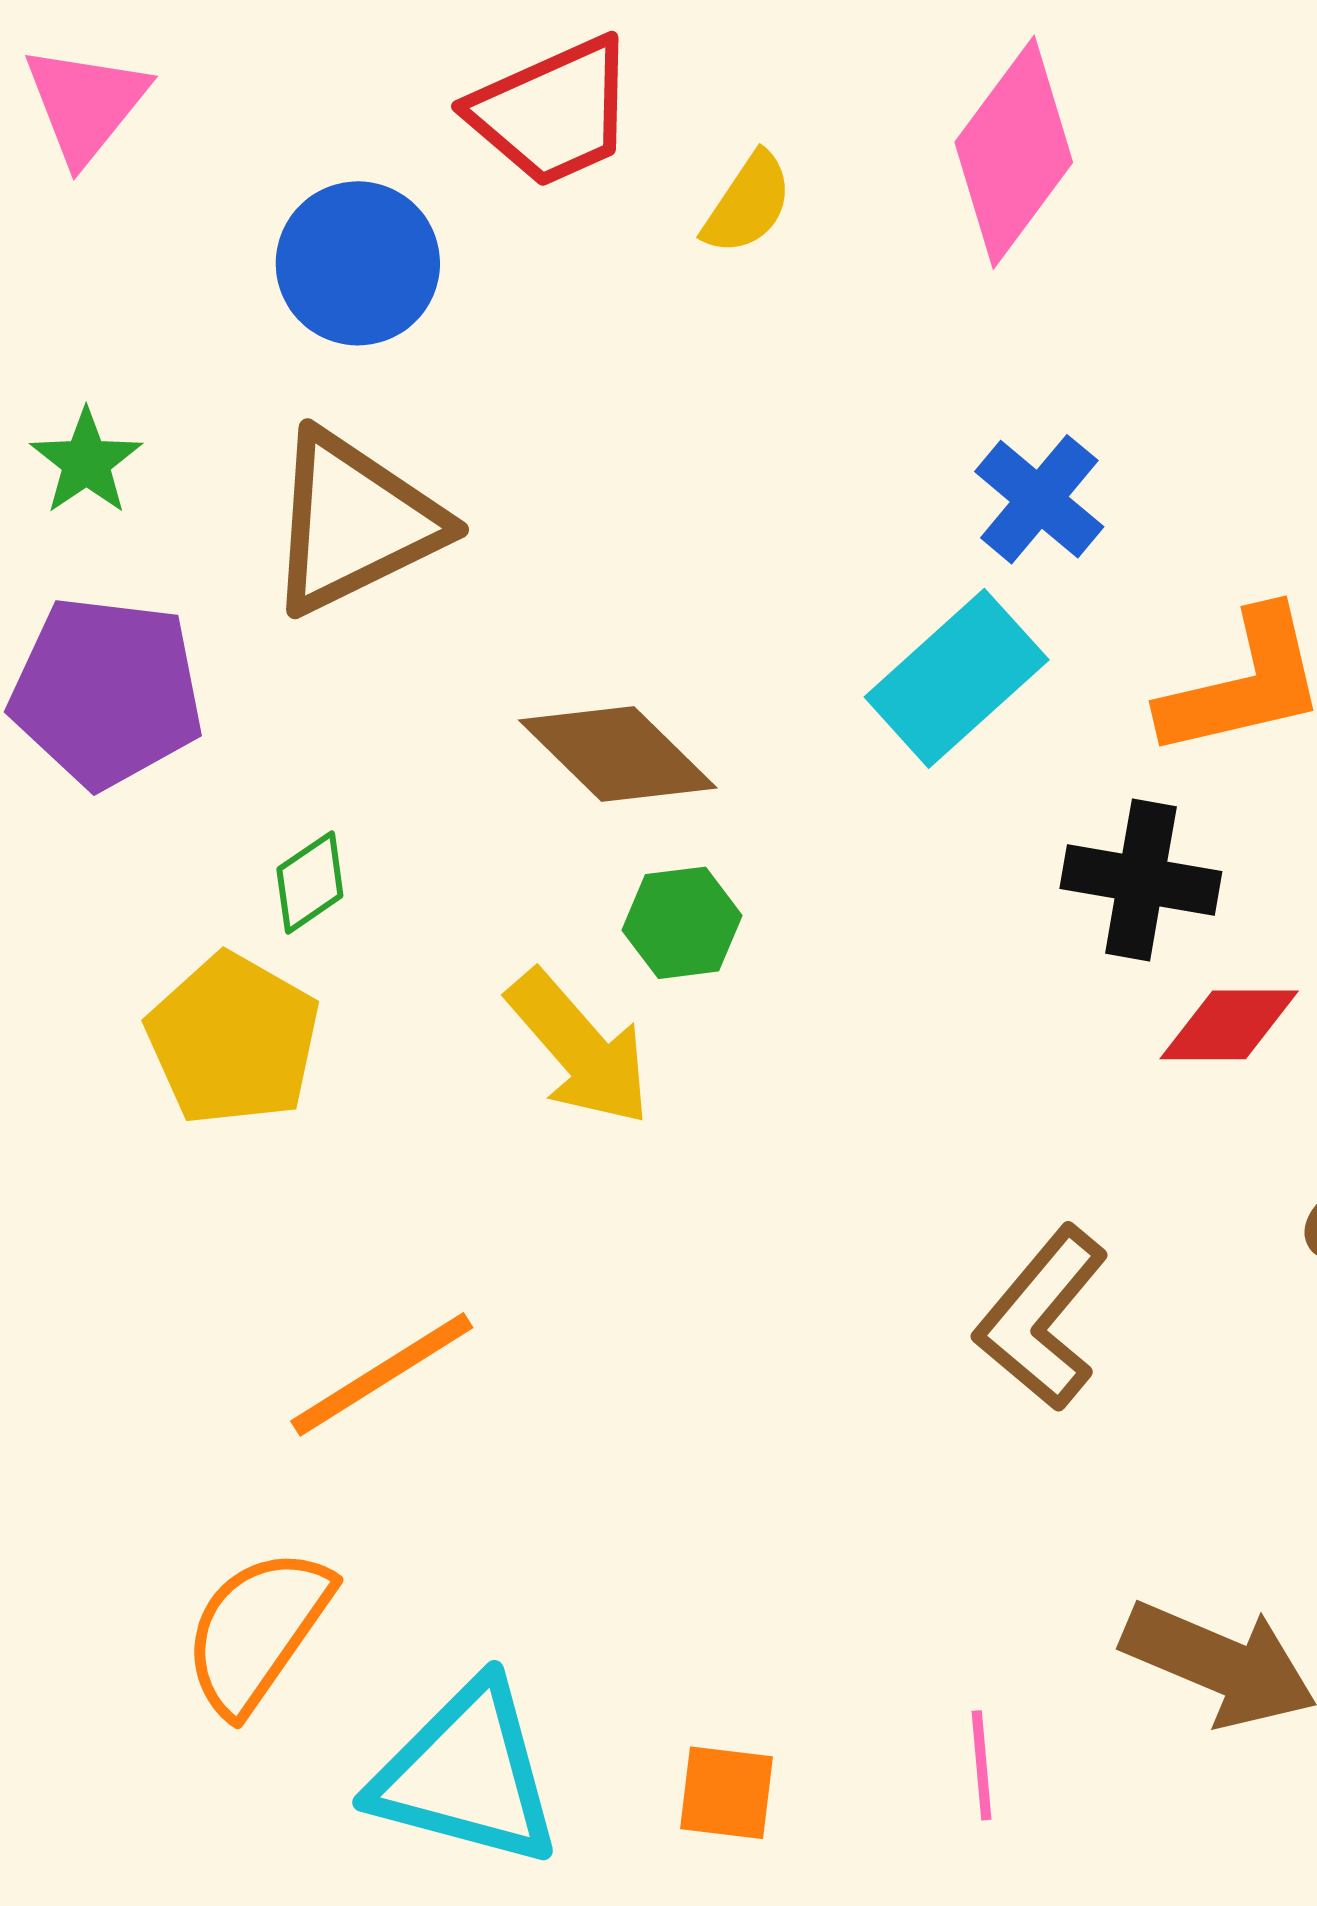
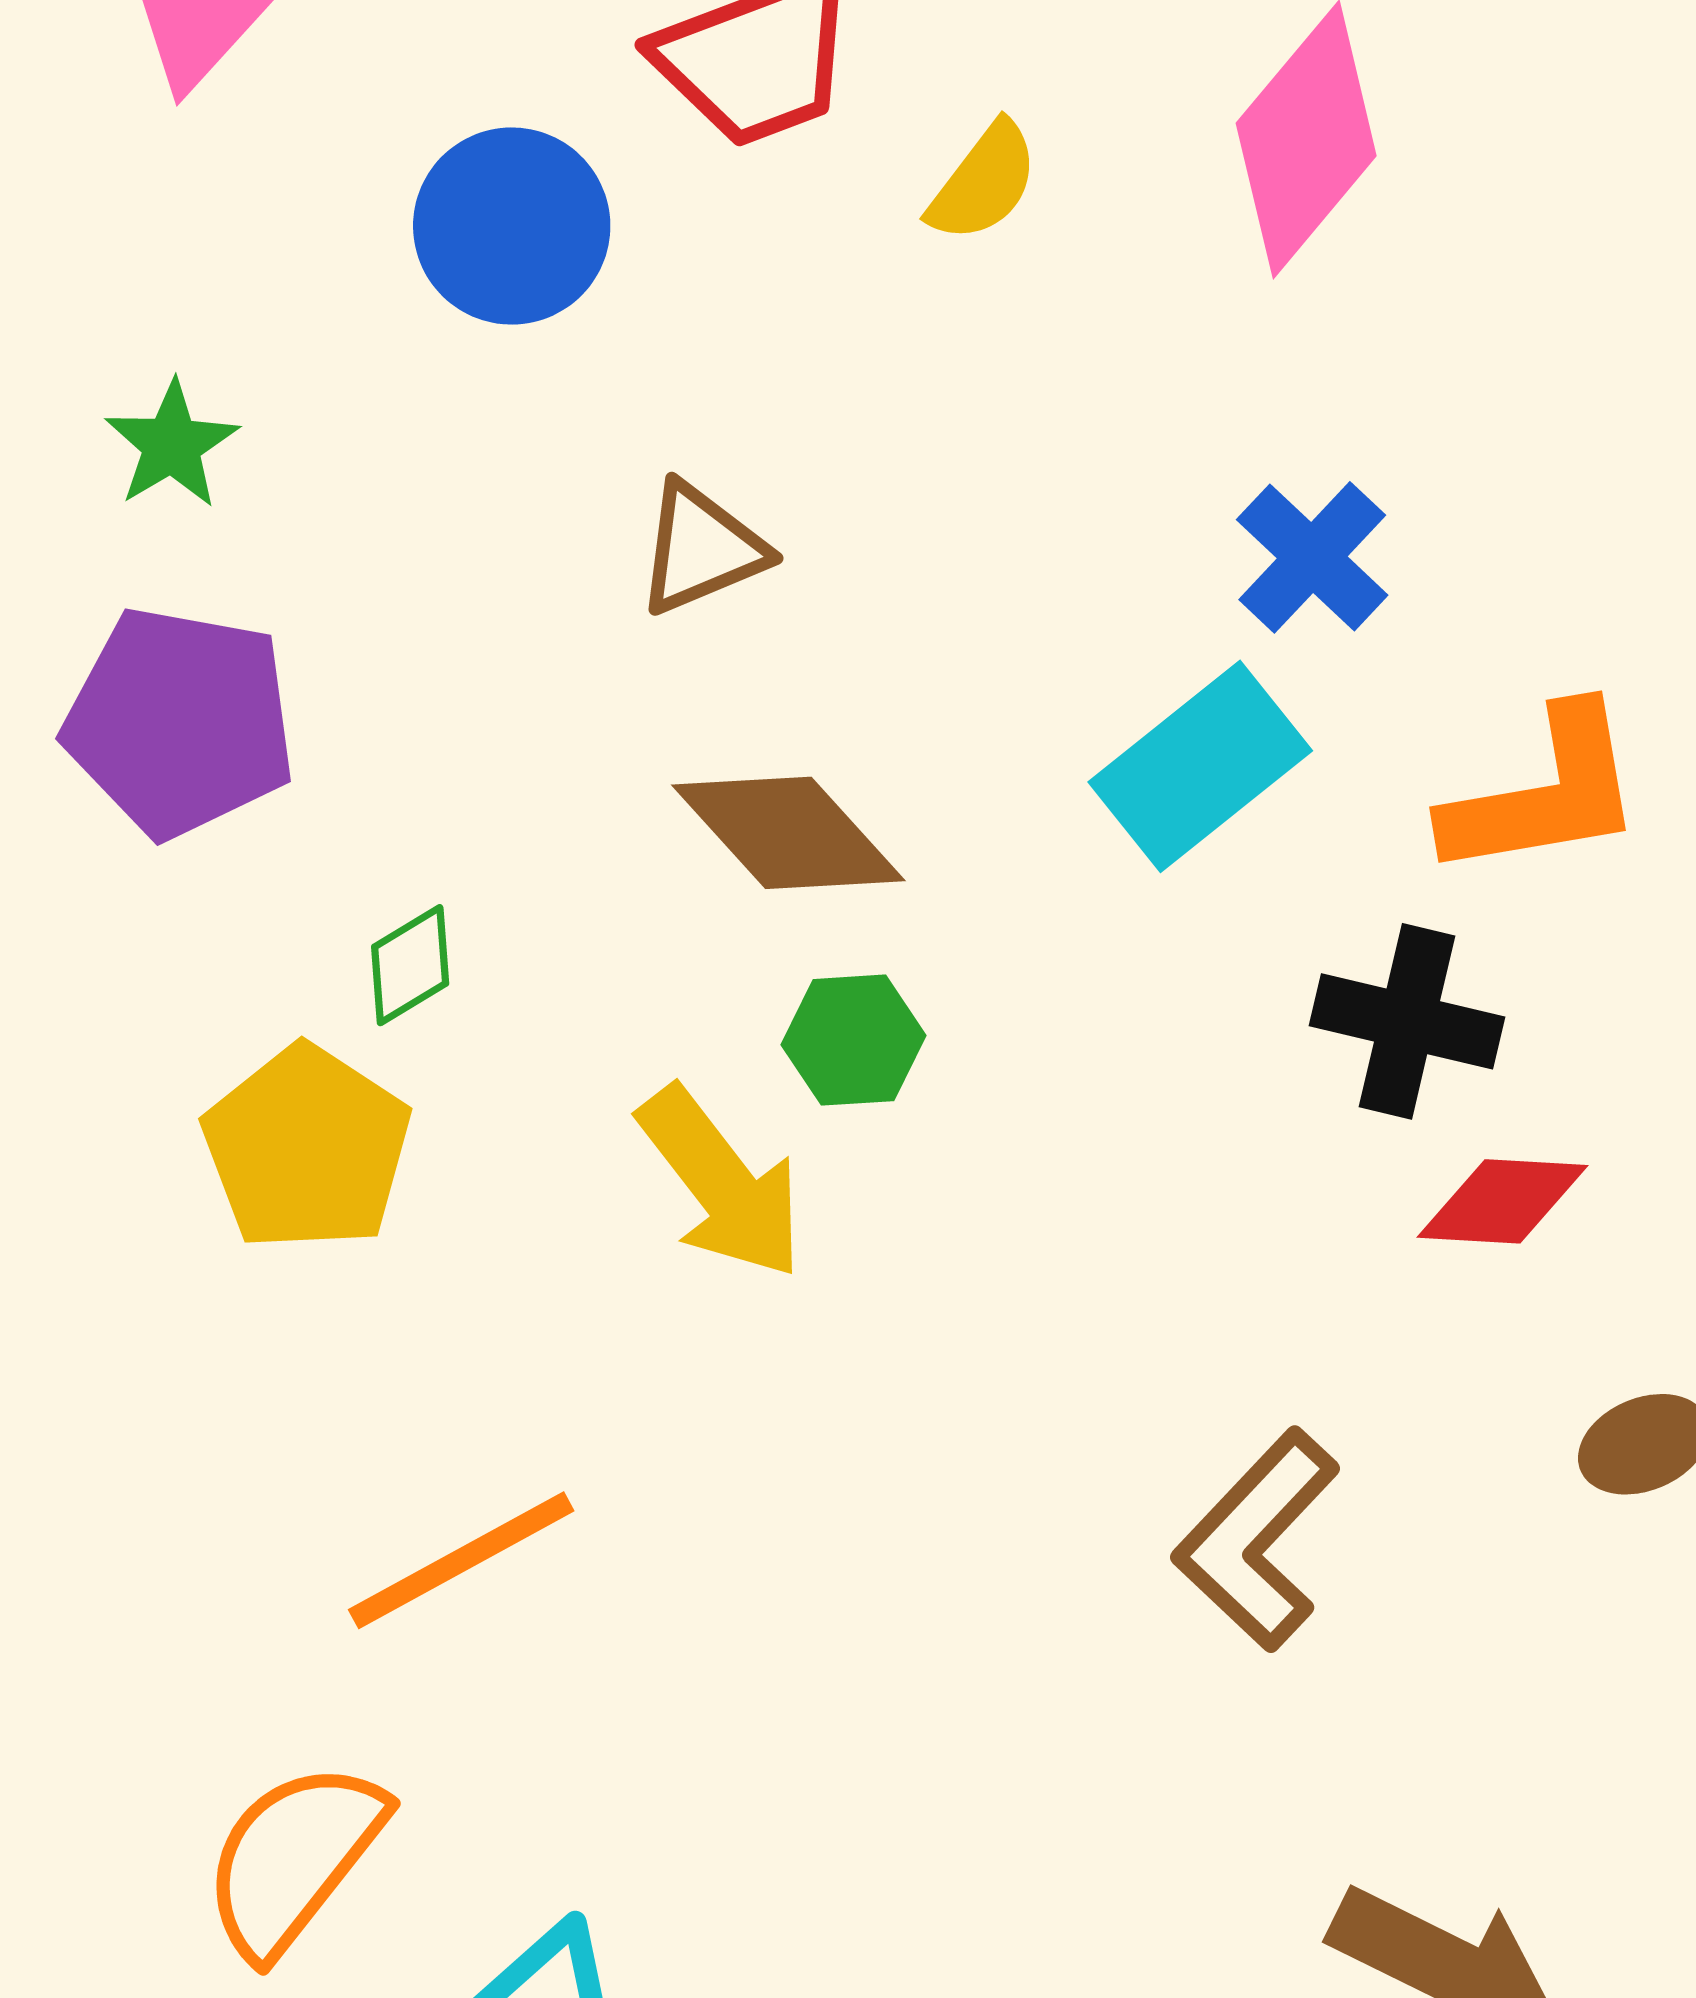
brown triangle: (354, 522) -> (701, 549), moved, size x0.6

